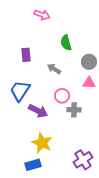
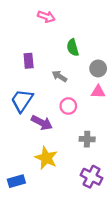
gray cross: (74, 110) -> (87, 139), moved
purple cross: (83, 160) -> (91, 177), turned -30
blue rectangle: (33, 165) -> (16, 181), moved

